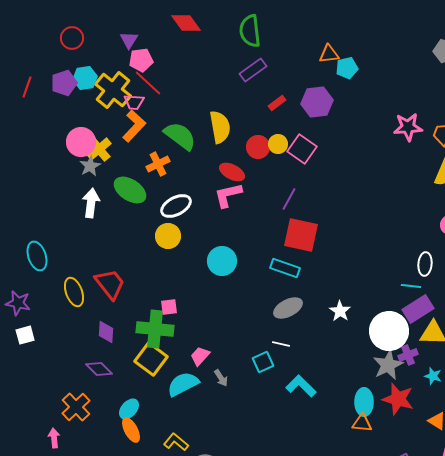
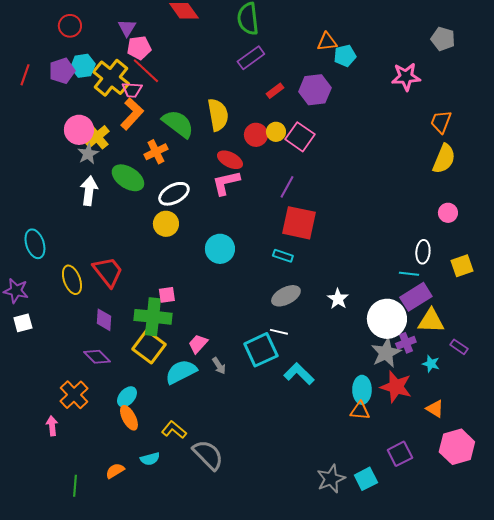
pink star: (408, 127) -> (406, 77), moved
cyan rectangle: (285, 268) -> (283, 256), size x0.7
cyan square: (263, 362) -> (261, 350), size x1.6

